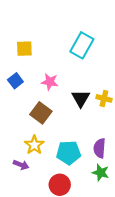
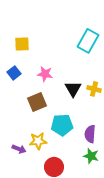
cyan rectangle: (82, 45) -> (88, 41), moved
brown square: (41, 113) -> (37, 102), turned 30
yellow star: (34, 145) -> (38, 141), moved, turned 30
cyan pentagon: (69, 153) -> (62, 125), moved

